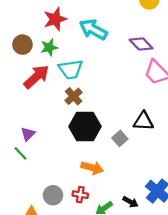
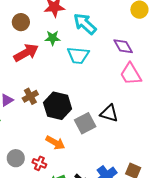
green star: (49, 47) -> (53, 38), moved
cyan trapezoid: (71, 69) -> (78, 55), moved
brown cross: (74, 96) -> (30, 96), moved
gray square: (120, 138) -> (85, 123), size x1.5

